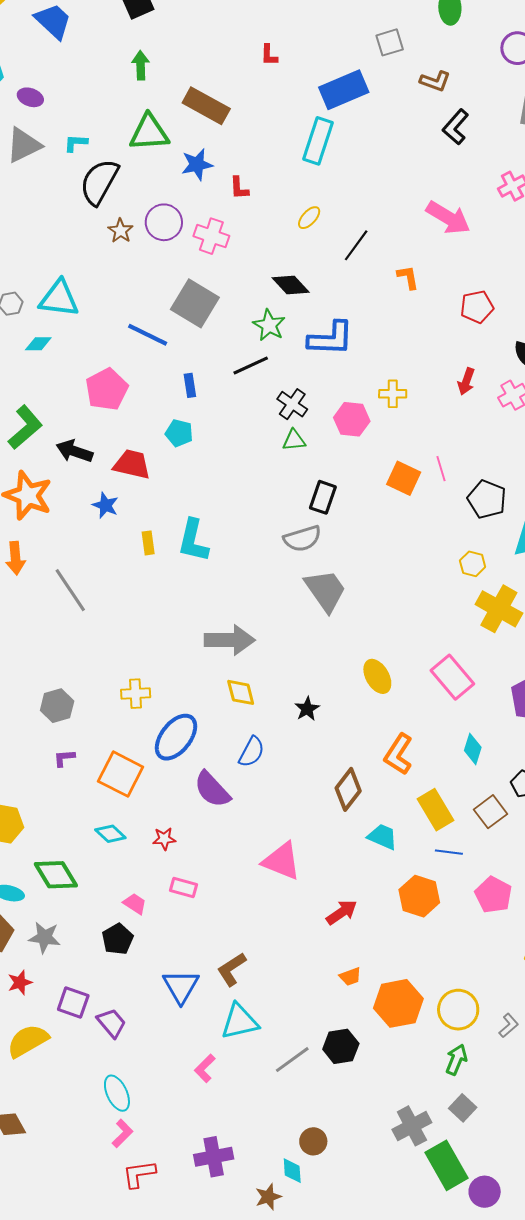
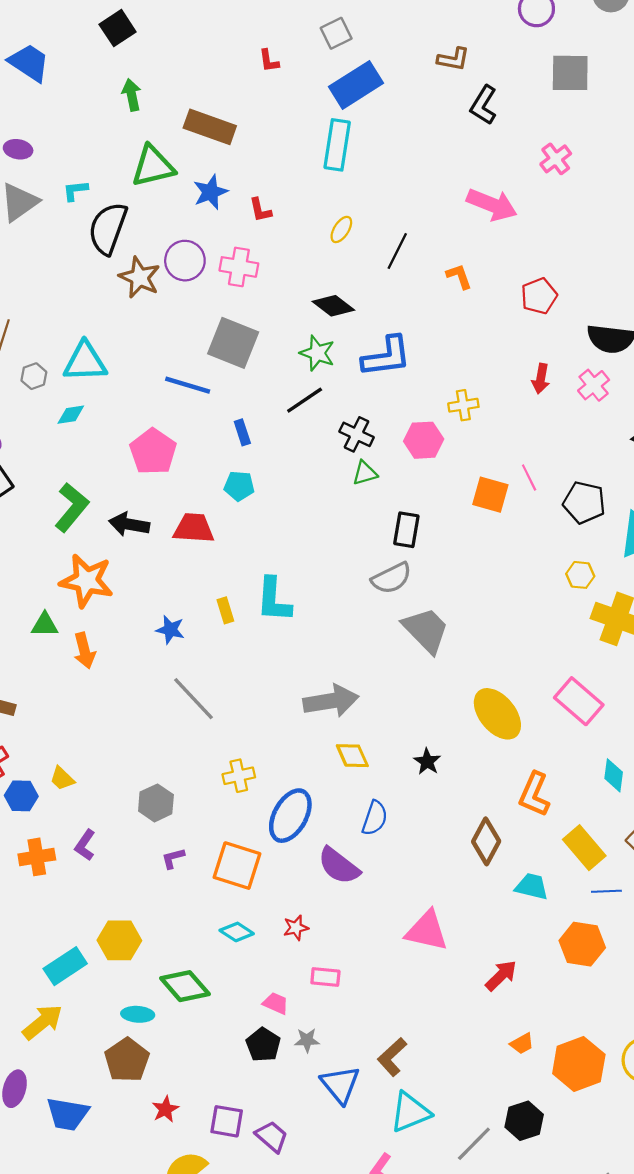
gray square: (390, 42) -> (336, 33), moved
brown star: (121, 231) -> (140, 277), size x1.5
blue star: (105, 505) -> (170, 630), moved
gray line: (70, 590) -> (193, 699), moved
yellow ellipse: (377, 676) -> (497, 714), size x1.4
gray star: (45, 937) -> (307, 1040), moved, size x0.7

